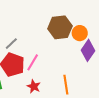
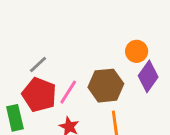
brown hexagon: (60, 27) -> (106, 86), moved

